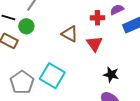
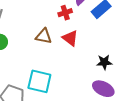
black star: (111, 75) -> (104, 62), moved

